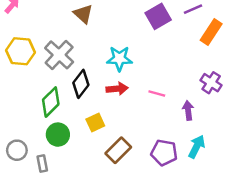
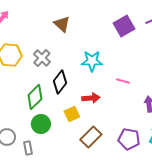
gray cross: (59, 55) -> (42, 58), size x0.7
red arrow: (117, 89) -> (91, 98), moved
pink line: (157, 94) -> (123, 81), moved

